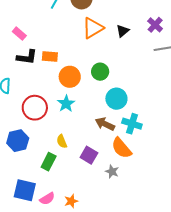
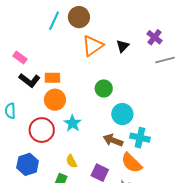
black L-shape: (27, 57) -> (29, 80), turned 35
orange circle: (70, 77) -> (55, 100), moved

